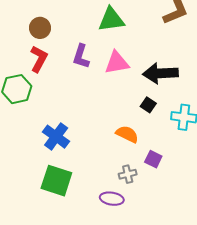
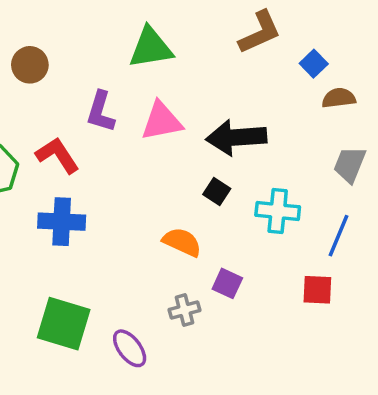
red L-shape: (39, 59) -> (57, 155), moved, turned -60
blue cross: (56, 137) -> (62, 222), moved, turned -32
purple ellipse: (112, 199) -> (130, 348), moved, turned 45

